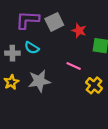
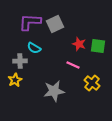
red star: (79, 31) -> (79, 44), moved
gray cross: (12, 53) -> (20, 61), moved
gray star: (39, 81) -> (54, 91), moved

